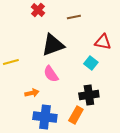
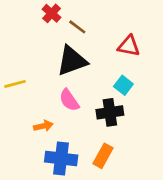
brown line: (74, 17) -> (77, 27), moved, turned 48
red triangle: (103, 42) -> (129, 46), moved
black cross: (89, 95) -> (110, 112), moved

